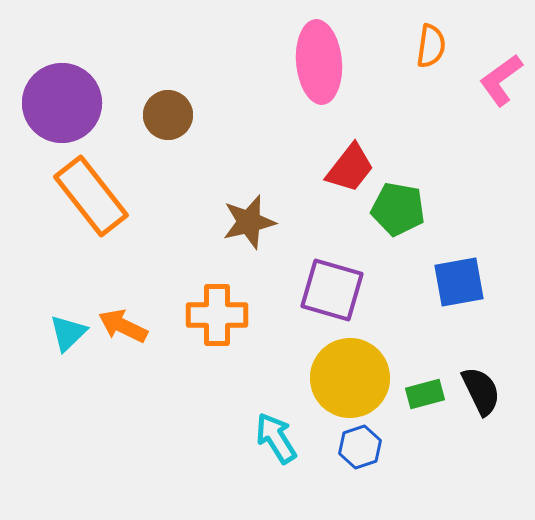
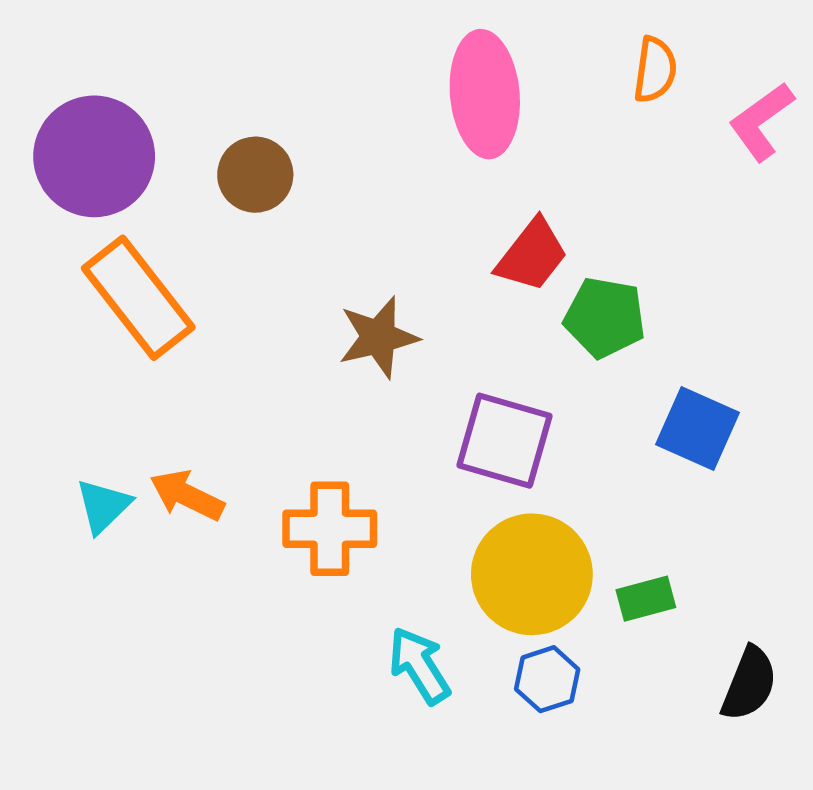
blue square: (459, 282) -> (698, 428), turned 34
orange cross: (217, 315) -> (330, 529), moved
black semicircle: (481, 391) -> (749, 684), moved, turned 48

